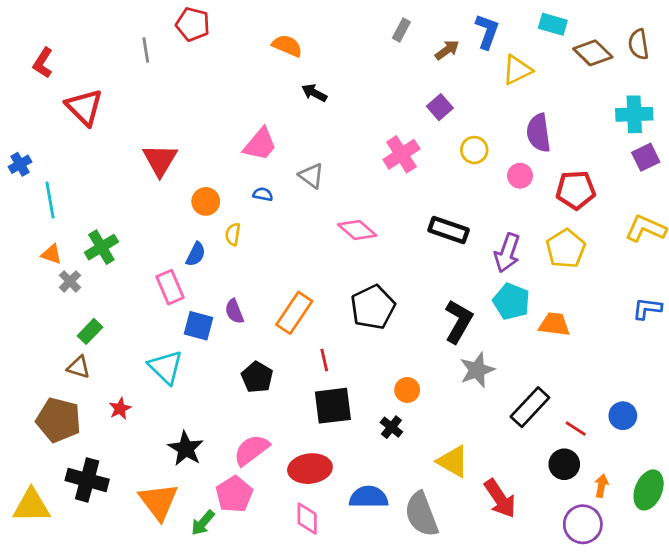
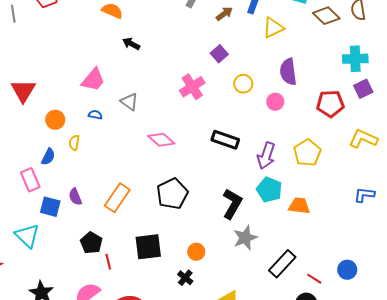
red pentagon: (576, 190) -> (330, 104), moved
red line: (324, 360) -> (108, 262), moved
black square: (333, 406) -> (148, 247), moved

